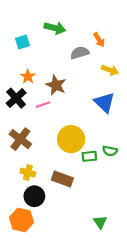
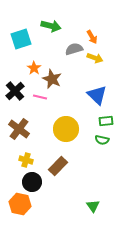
cyan square: (23, 42) -> (21, 39), size x1.5
yellow arrow: (110, 70) -> (95, 58), moved
orange star: (28, 76) -> (34, 68), moved
pink line: (43, 105) -> (40, 97), turned 32
green rectangle: (89, 156) -> (106, 121), moved
brown rectangle: (62, 179) -> (58, 166), turned -66

